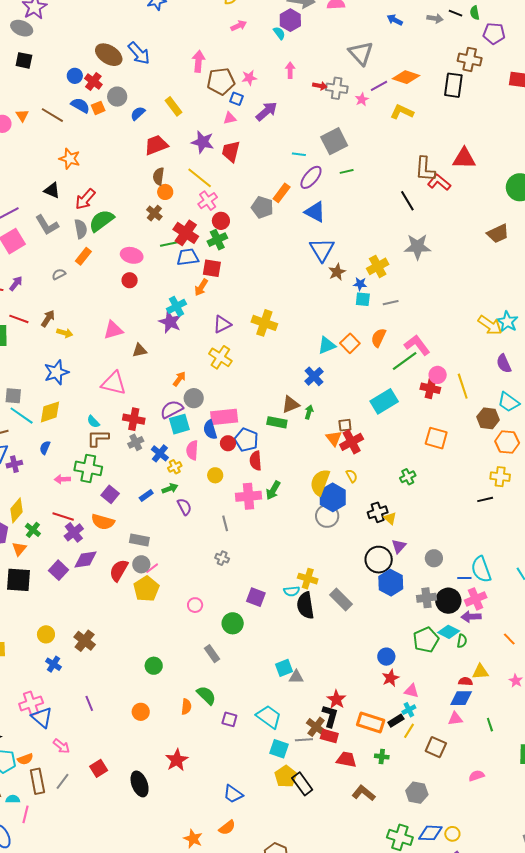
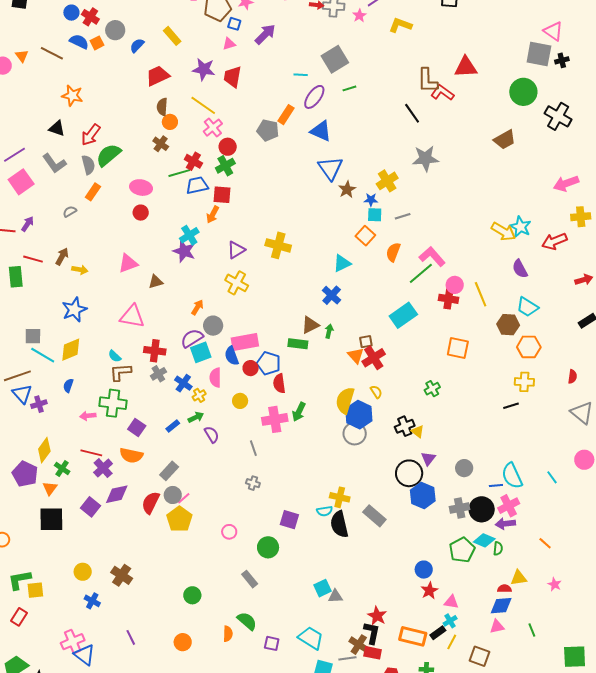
red cross: (186, 233) -> (193, 161), size x0.7
orange square: (350, 343) -> (365, 236), moved
gray rectangle: (139, 540) -> (169, 471), turned -54

